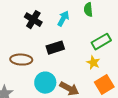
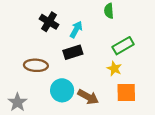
cyan arrow: (63, 19) -> (76, 29), moved
orange square: (104, 85) -> (126, 93), turned 30

